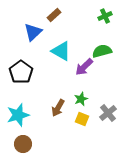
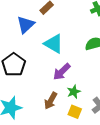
purple arrow: (84, 67) -> (62, 72), moved

